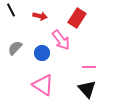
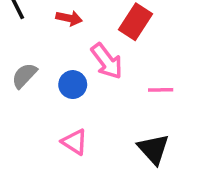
pink line: (89, 67) -> (161, 90), moved
pink triangle: (43, 85) -> (75, 142), size x0.7

